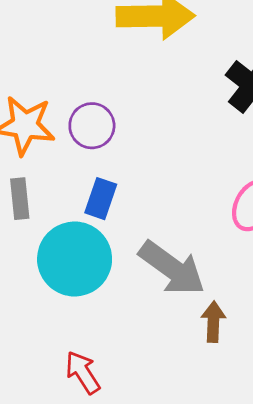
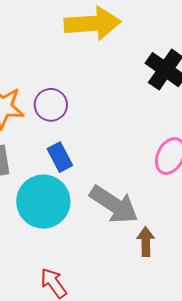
blue rectangle: (101, 199) -> (60, 157), turned -44

